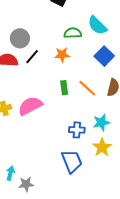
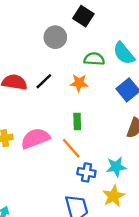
gray circle: (20, 38) -> (55, 37), moved
orange line: (87, 88) -> (71, 148), moved

